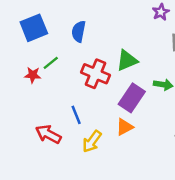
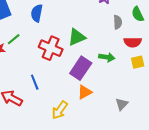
orange triangle: (125, 127) -> (85, 92), moved
yellow arrow: (92, 141) -> (60, 110), moved

